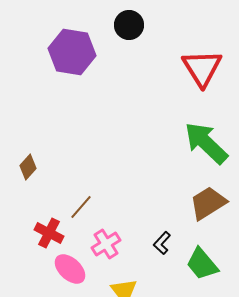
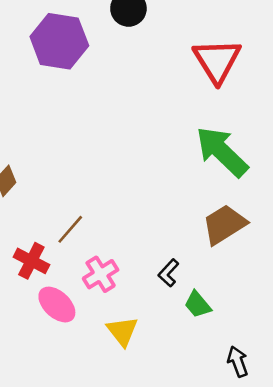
green trapezoid: (202, 264) -> (198, 305), moved, size x0.7

